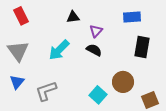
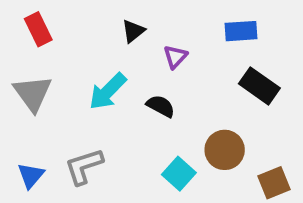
black triangle: (73, 17) -> (133, 31), turned -32
black rectangle: (142, 47) -> (259, 86), turned -65
black semicircle: (94, 50) -> (161, 106), moved
blue triangle: (17, 82) -> (31, 175), moved

